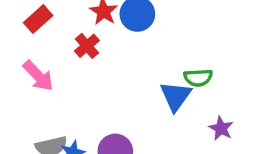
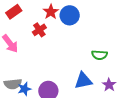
blue triangle: (176, 96) -> (83, 81), moved, turned 36

